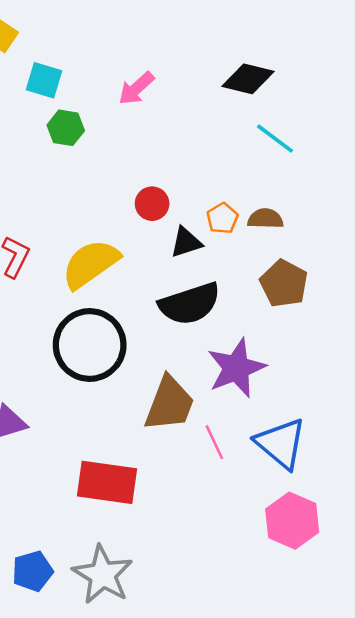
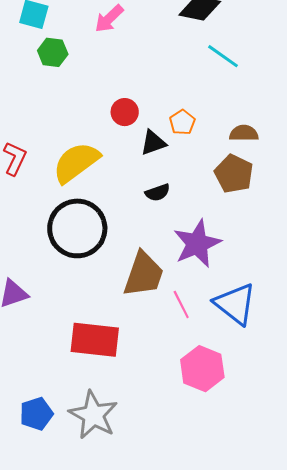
brown semicircle: (265, 219) -> (244, 133), moved
black semicircle: (190, 304) -> (158, 193), size x0.5
pink hexagon: (292, 521) -> (202, 369), moved

